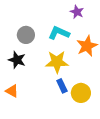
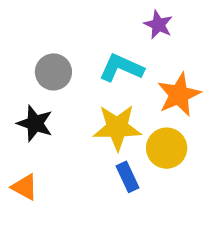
yellow circle: (81, 93) -> (167, 148), moved

